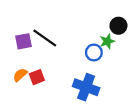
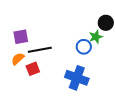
black line: (45, 38) -> (40, 50), moved, turned -45
orange semicircle: (20, 75) -> (18, 59), moved

